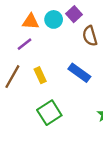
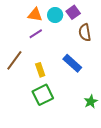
purple line: (25, 44) -> (36, 34), moved
yellow rectangle: (40, 75) -> (40, 70), moved

